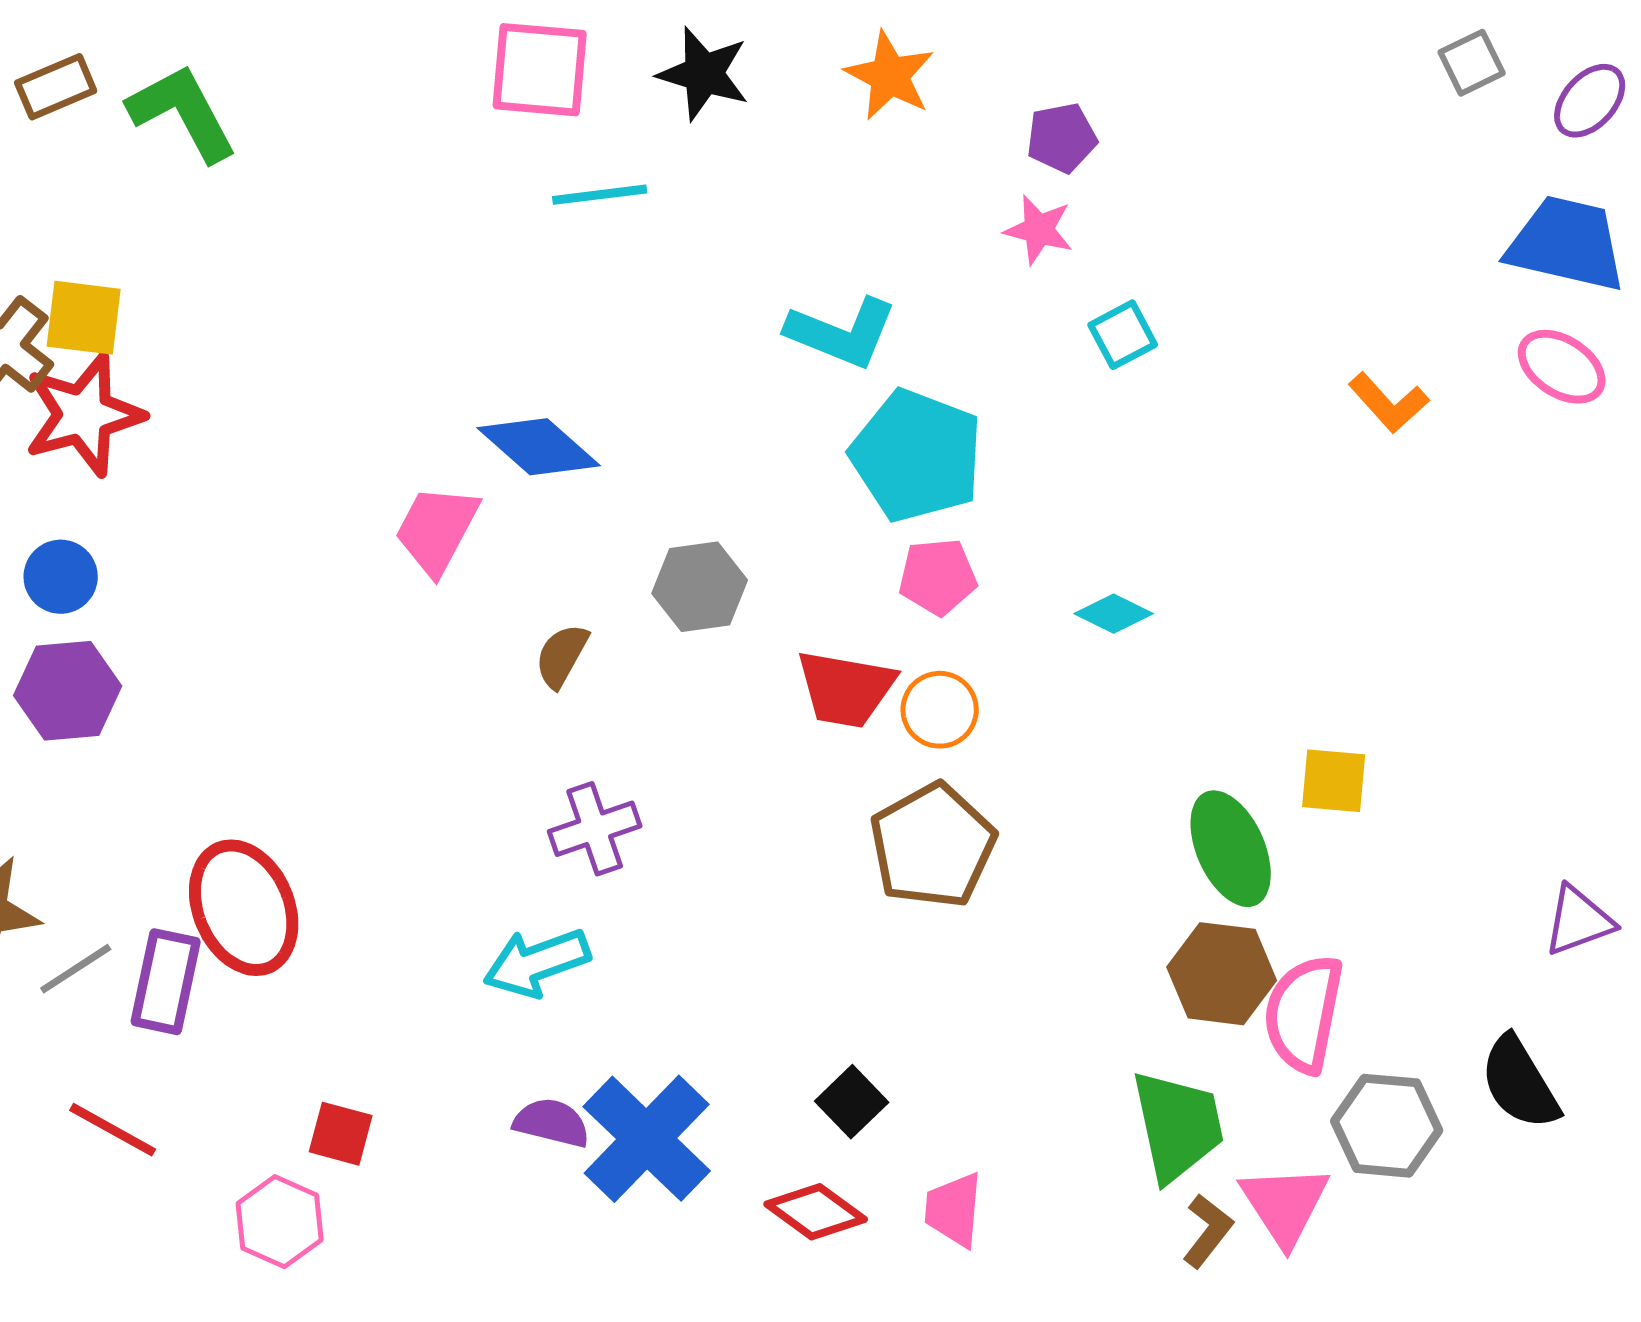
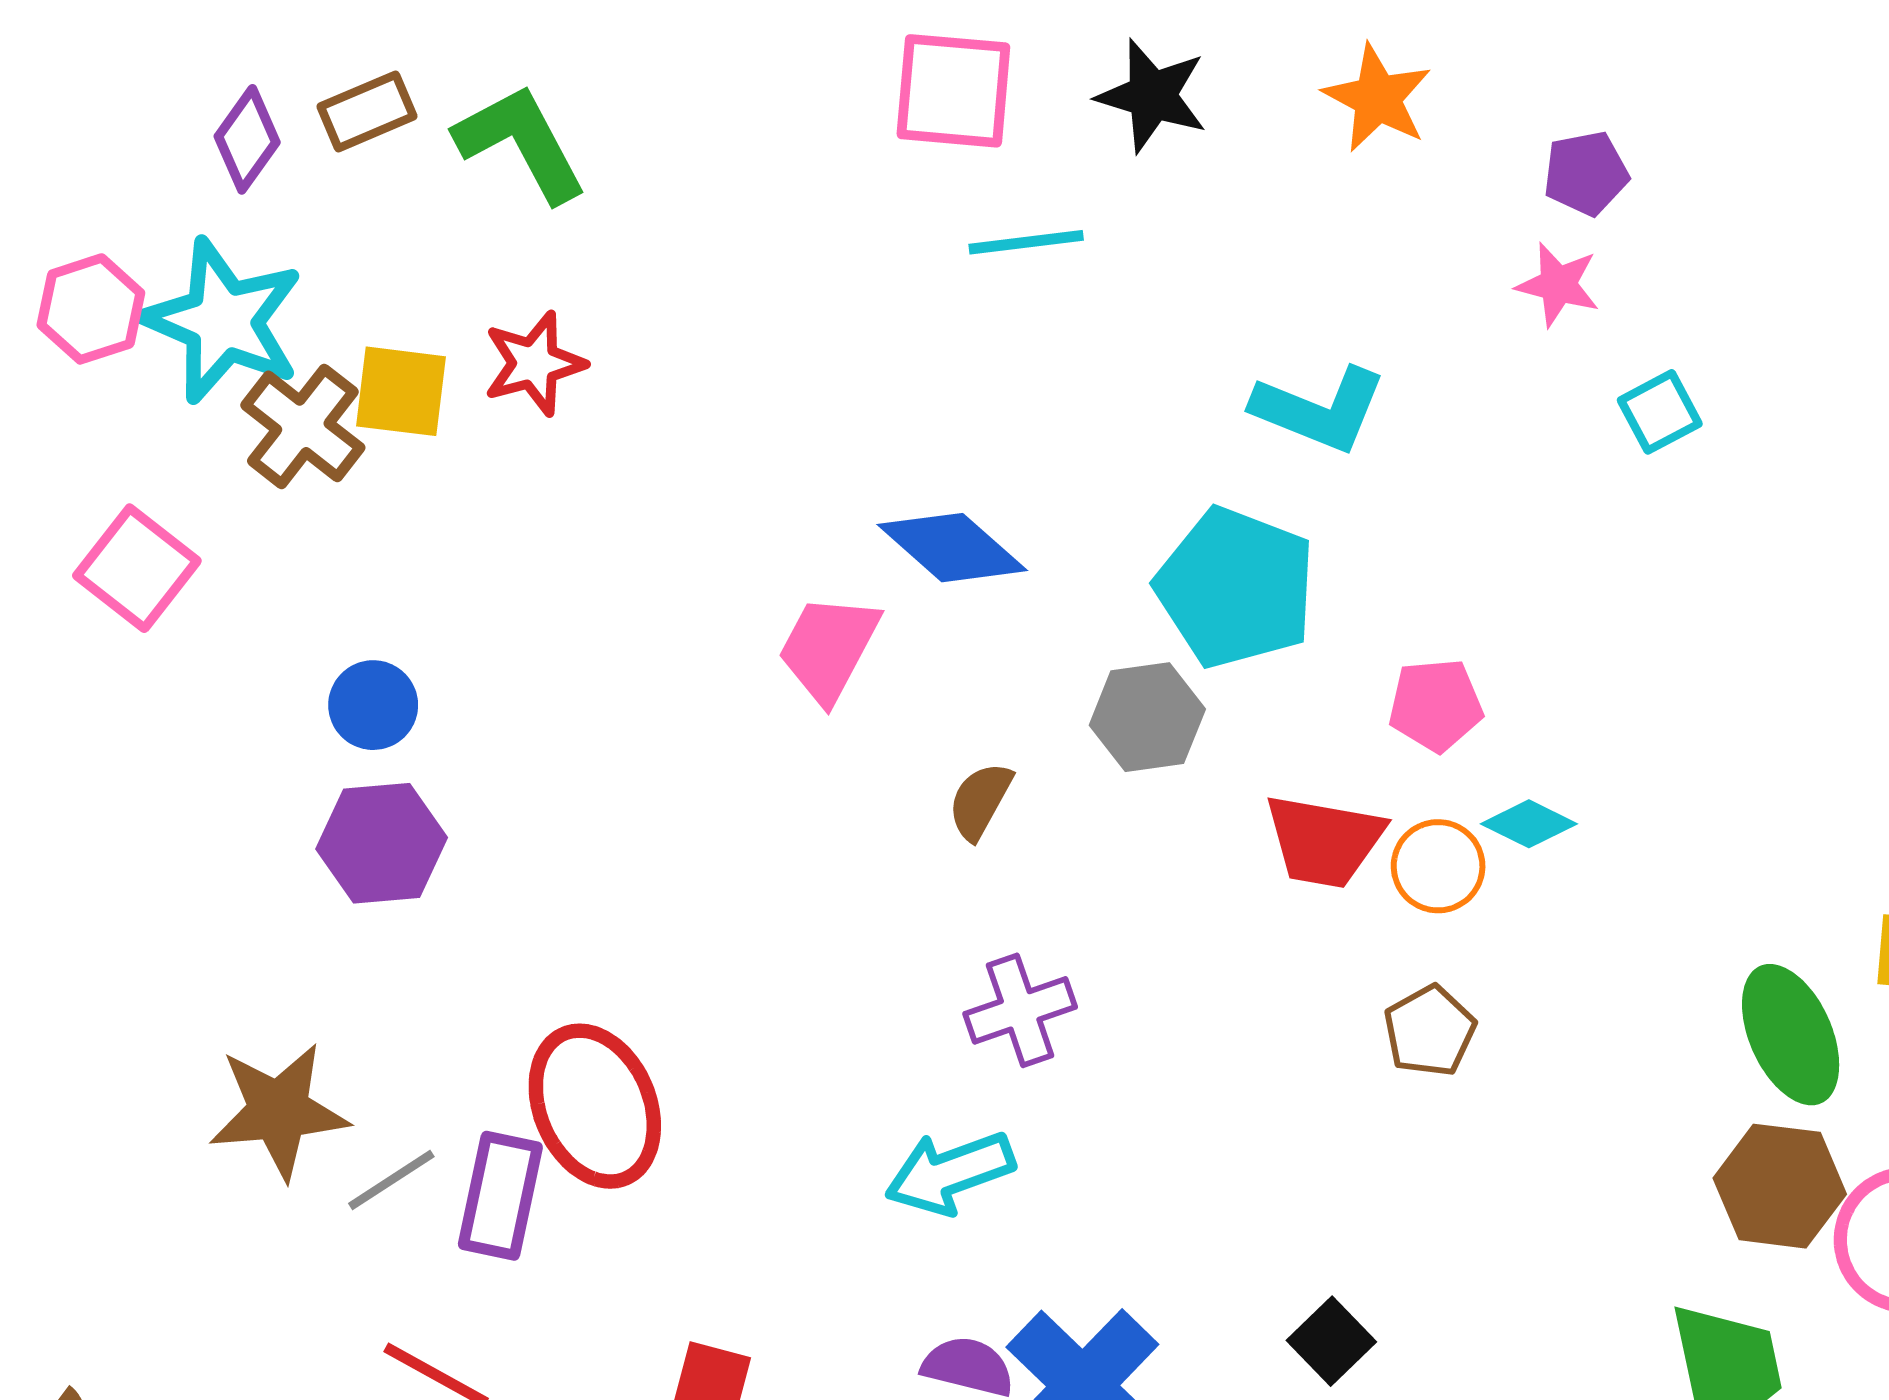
red star: (84, 415) -> (534, 363), moved, size x0.7
cyan pentagon: (917, 456) -> (1236, 588), moved
cyan diamond: (1114, 614) -> (1529, 824), moved
brown pentagon: (933, 846) -> (1430, 1031), size x0.6

